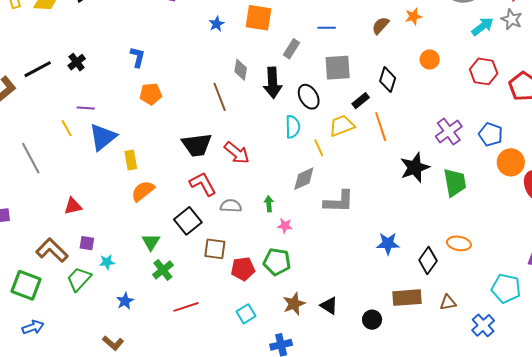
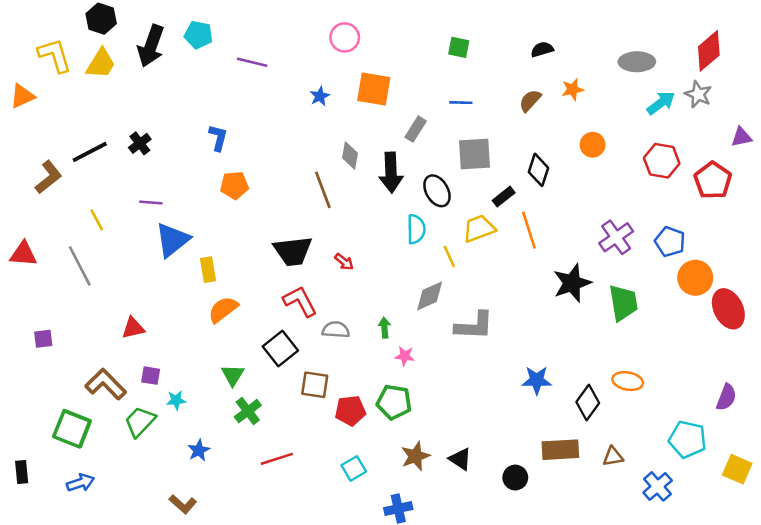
yellow line: (67, 128) -> (97, 220), moved
red arrow: (237, 153) -> (344, 262), size x0.6

